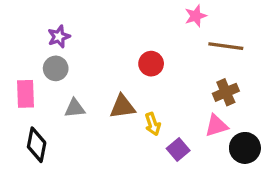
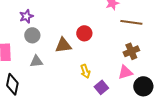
gray circle: (56, 68) -> (32, 35), moved
brown triangle: (122, 107) -> (63, 45), moved

